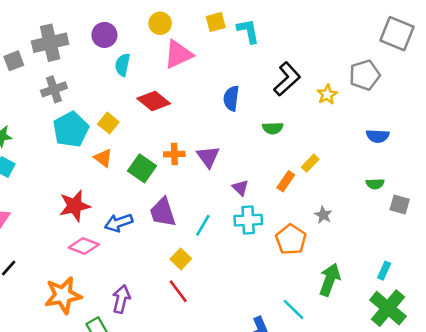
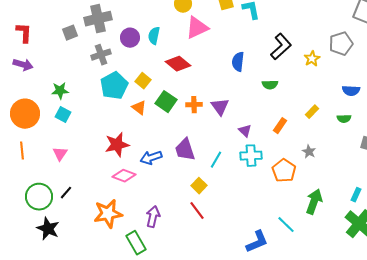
purple circle: (104, 35) -> (130, 38), moved
yellow rectangle: (310, 163) -> (312, 112), moved
green square: (142, 168) -> (166, 102), moved
green semicircle: (375, 184) -> (344, 119), moved

